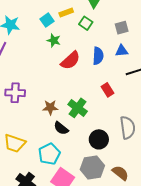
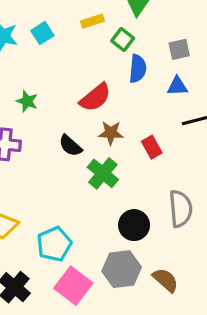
cyan square: (47, 20) -> (42, 33), moved
green star: (54, 40) -> (27, 101), moved
blue semicircle: (98, 56) -> (138, 69), moved
brown star: (50, 107) -> (111, 133), moved
black semicircle: (61, 128) -> (70, 146), moved

